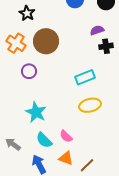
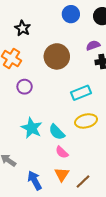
brown circle: (46, 41) -> (57, 56), moved
cyan semicircle: (44, 140) -> (57, 132), moved
orange triangle: (66, 158) -> (62, 174), turned 42

